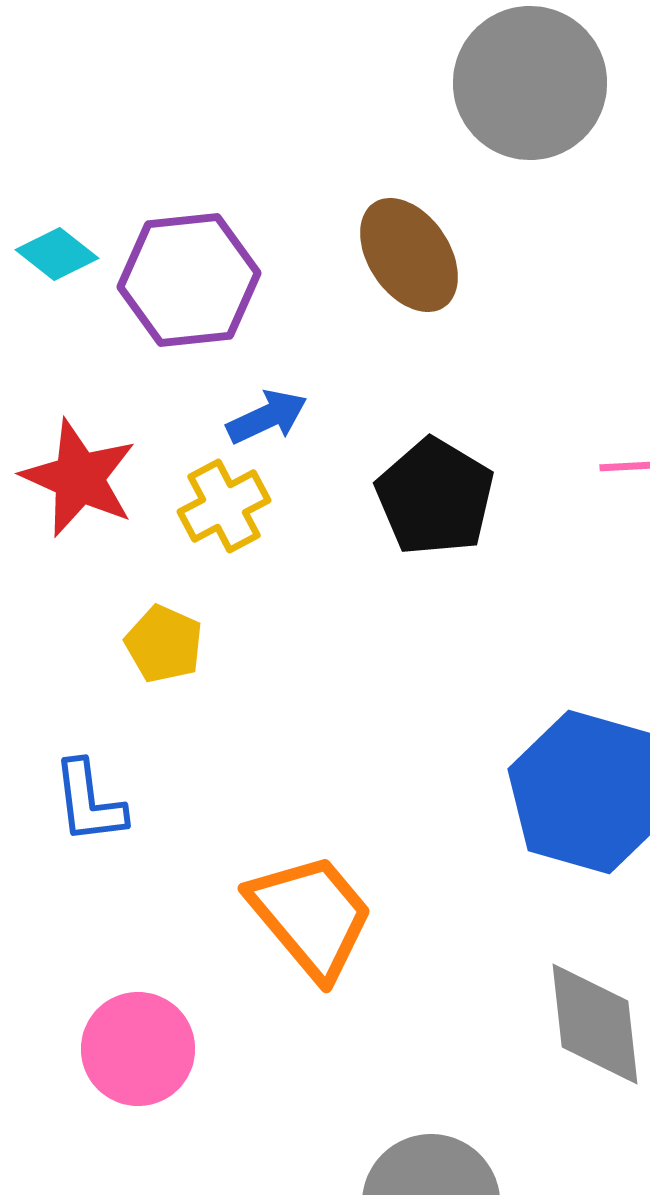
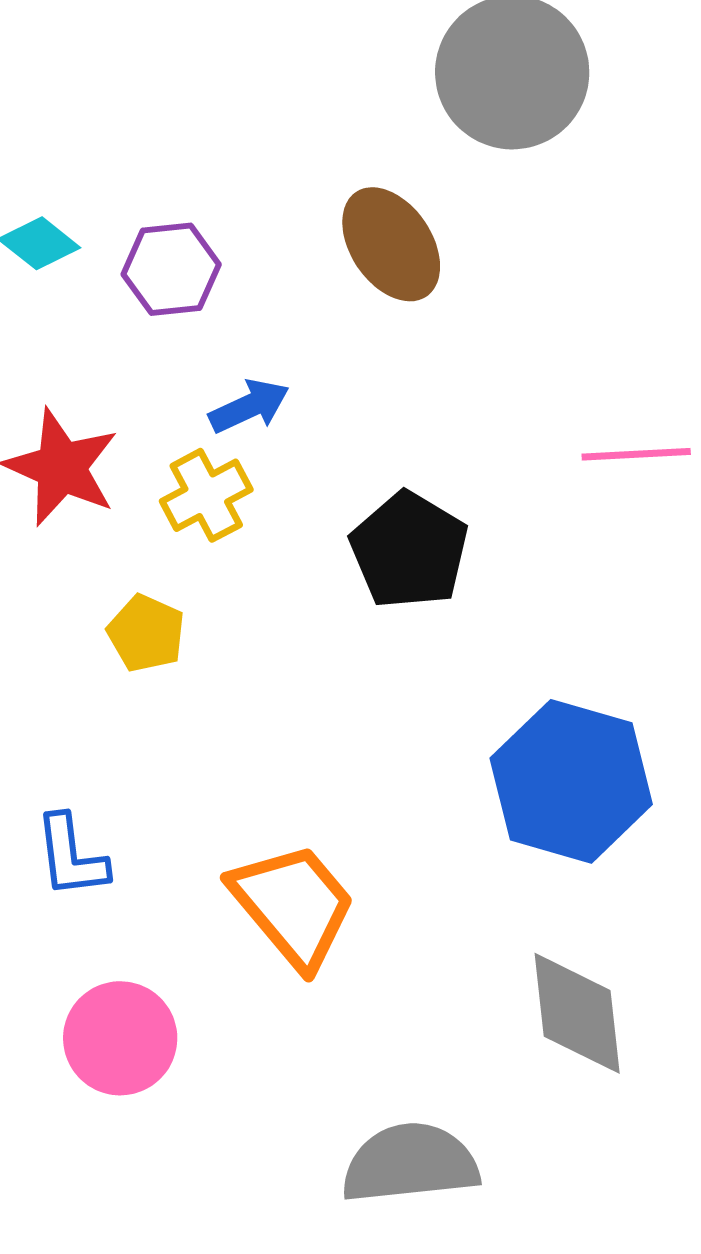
purple hexagon: (189, 280) -> (171, 269), size x0.7
black pentagon: (435, 497) -> (409, 550), moved
blue L-shape: (89, 802) -> (71, 856), moved

